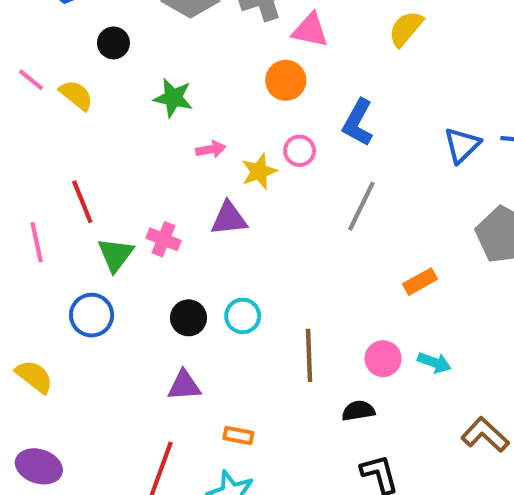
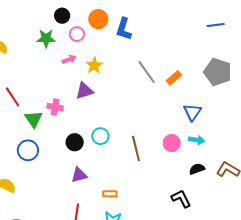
black circle: (113, 43) -> (62, 16), moved
blue L-shape: (358, 123) -> (124, 29), moved
blue triangle: (462, 145) -> (192, 112), moved
pink circle: (300, 151) -> (77, 34), moved
gray line: (361, 206) -> (147, 72), turned -50
orange rectangle: (420, 282) -> (174, 78), moved
black semicircle: (358, 411) -> (197, 169), moved

